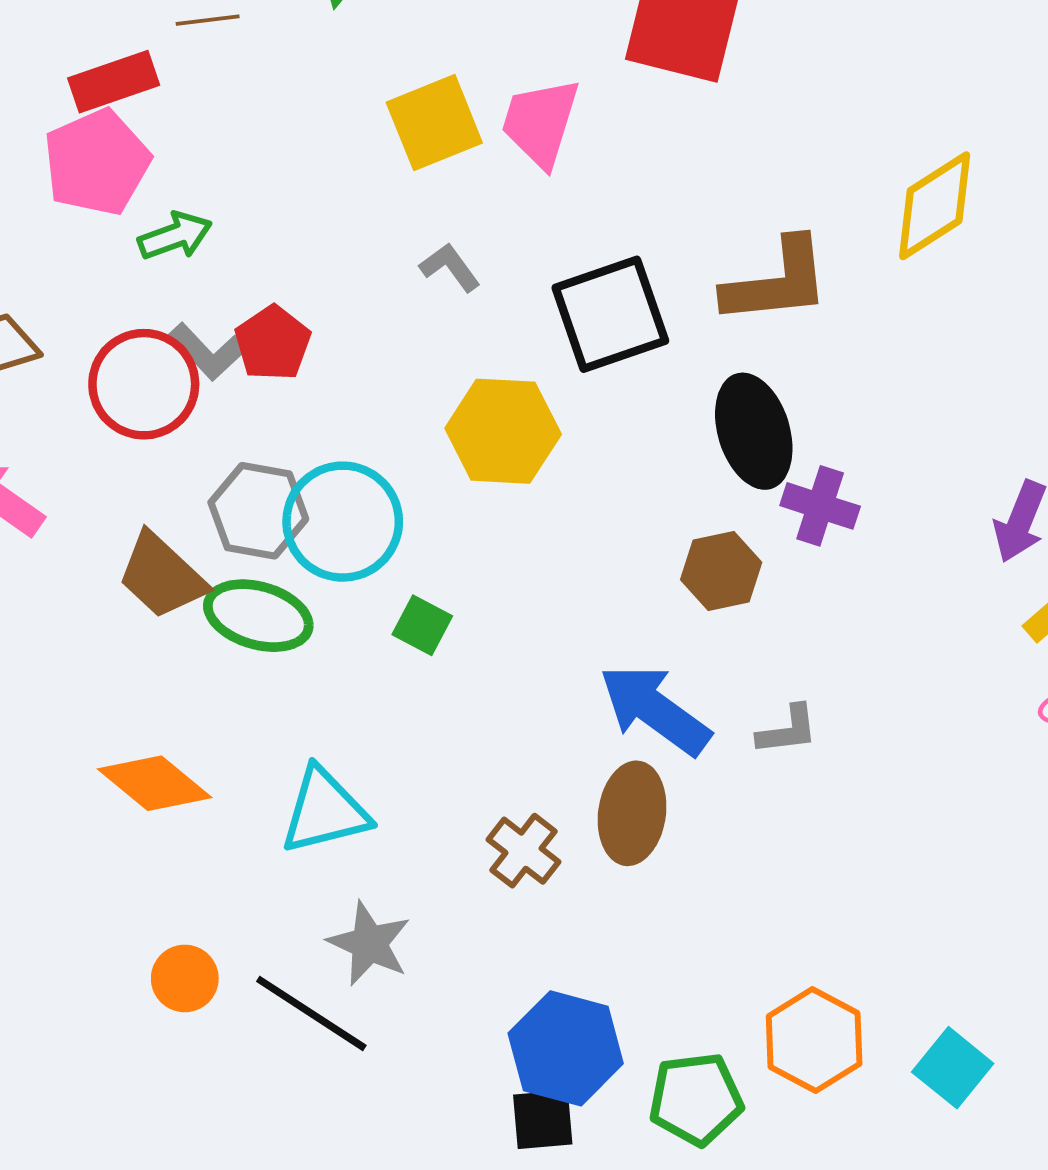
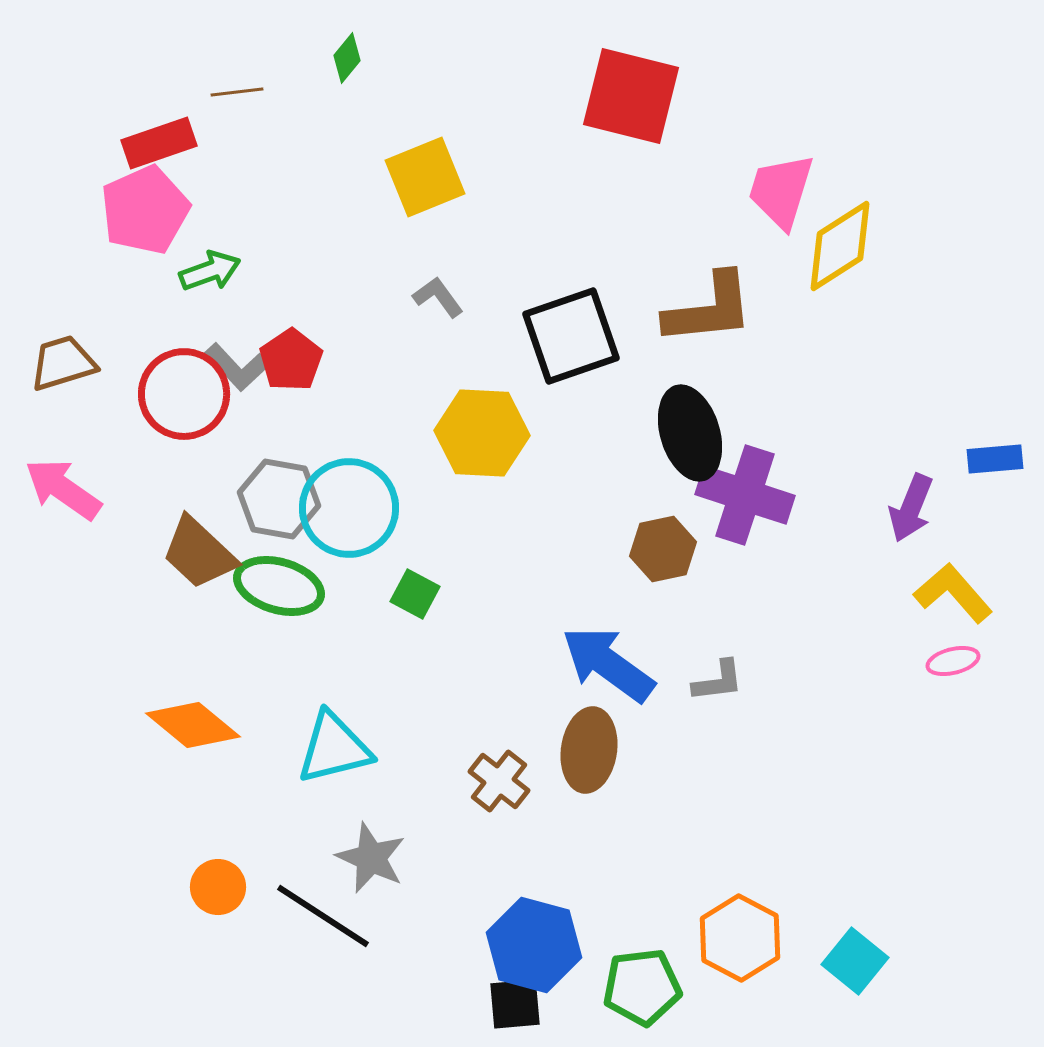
pink trapezoid: (540, 123) -> (781, 191), moved
purple cross: (820, 506) -> (745, 495), size x1.5

